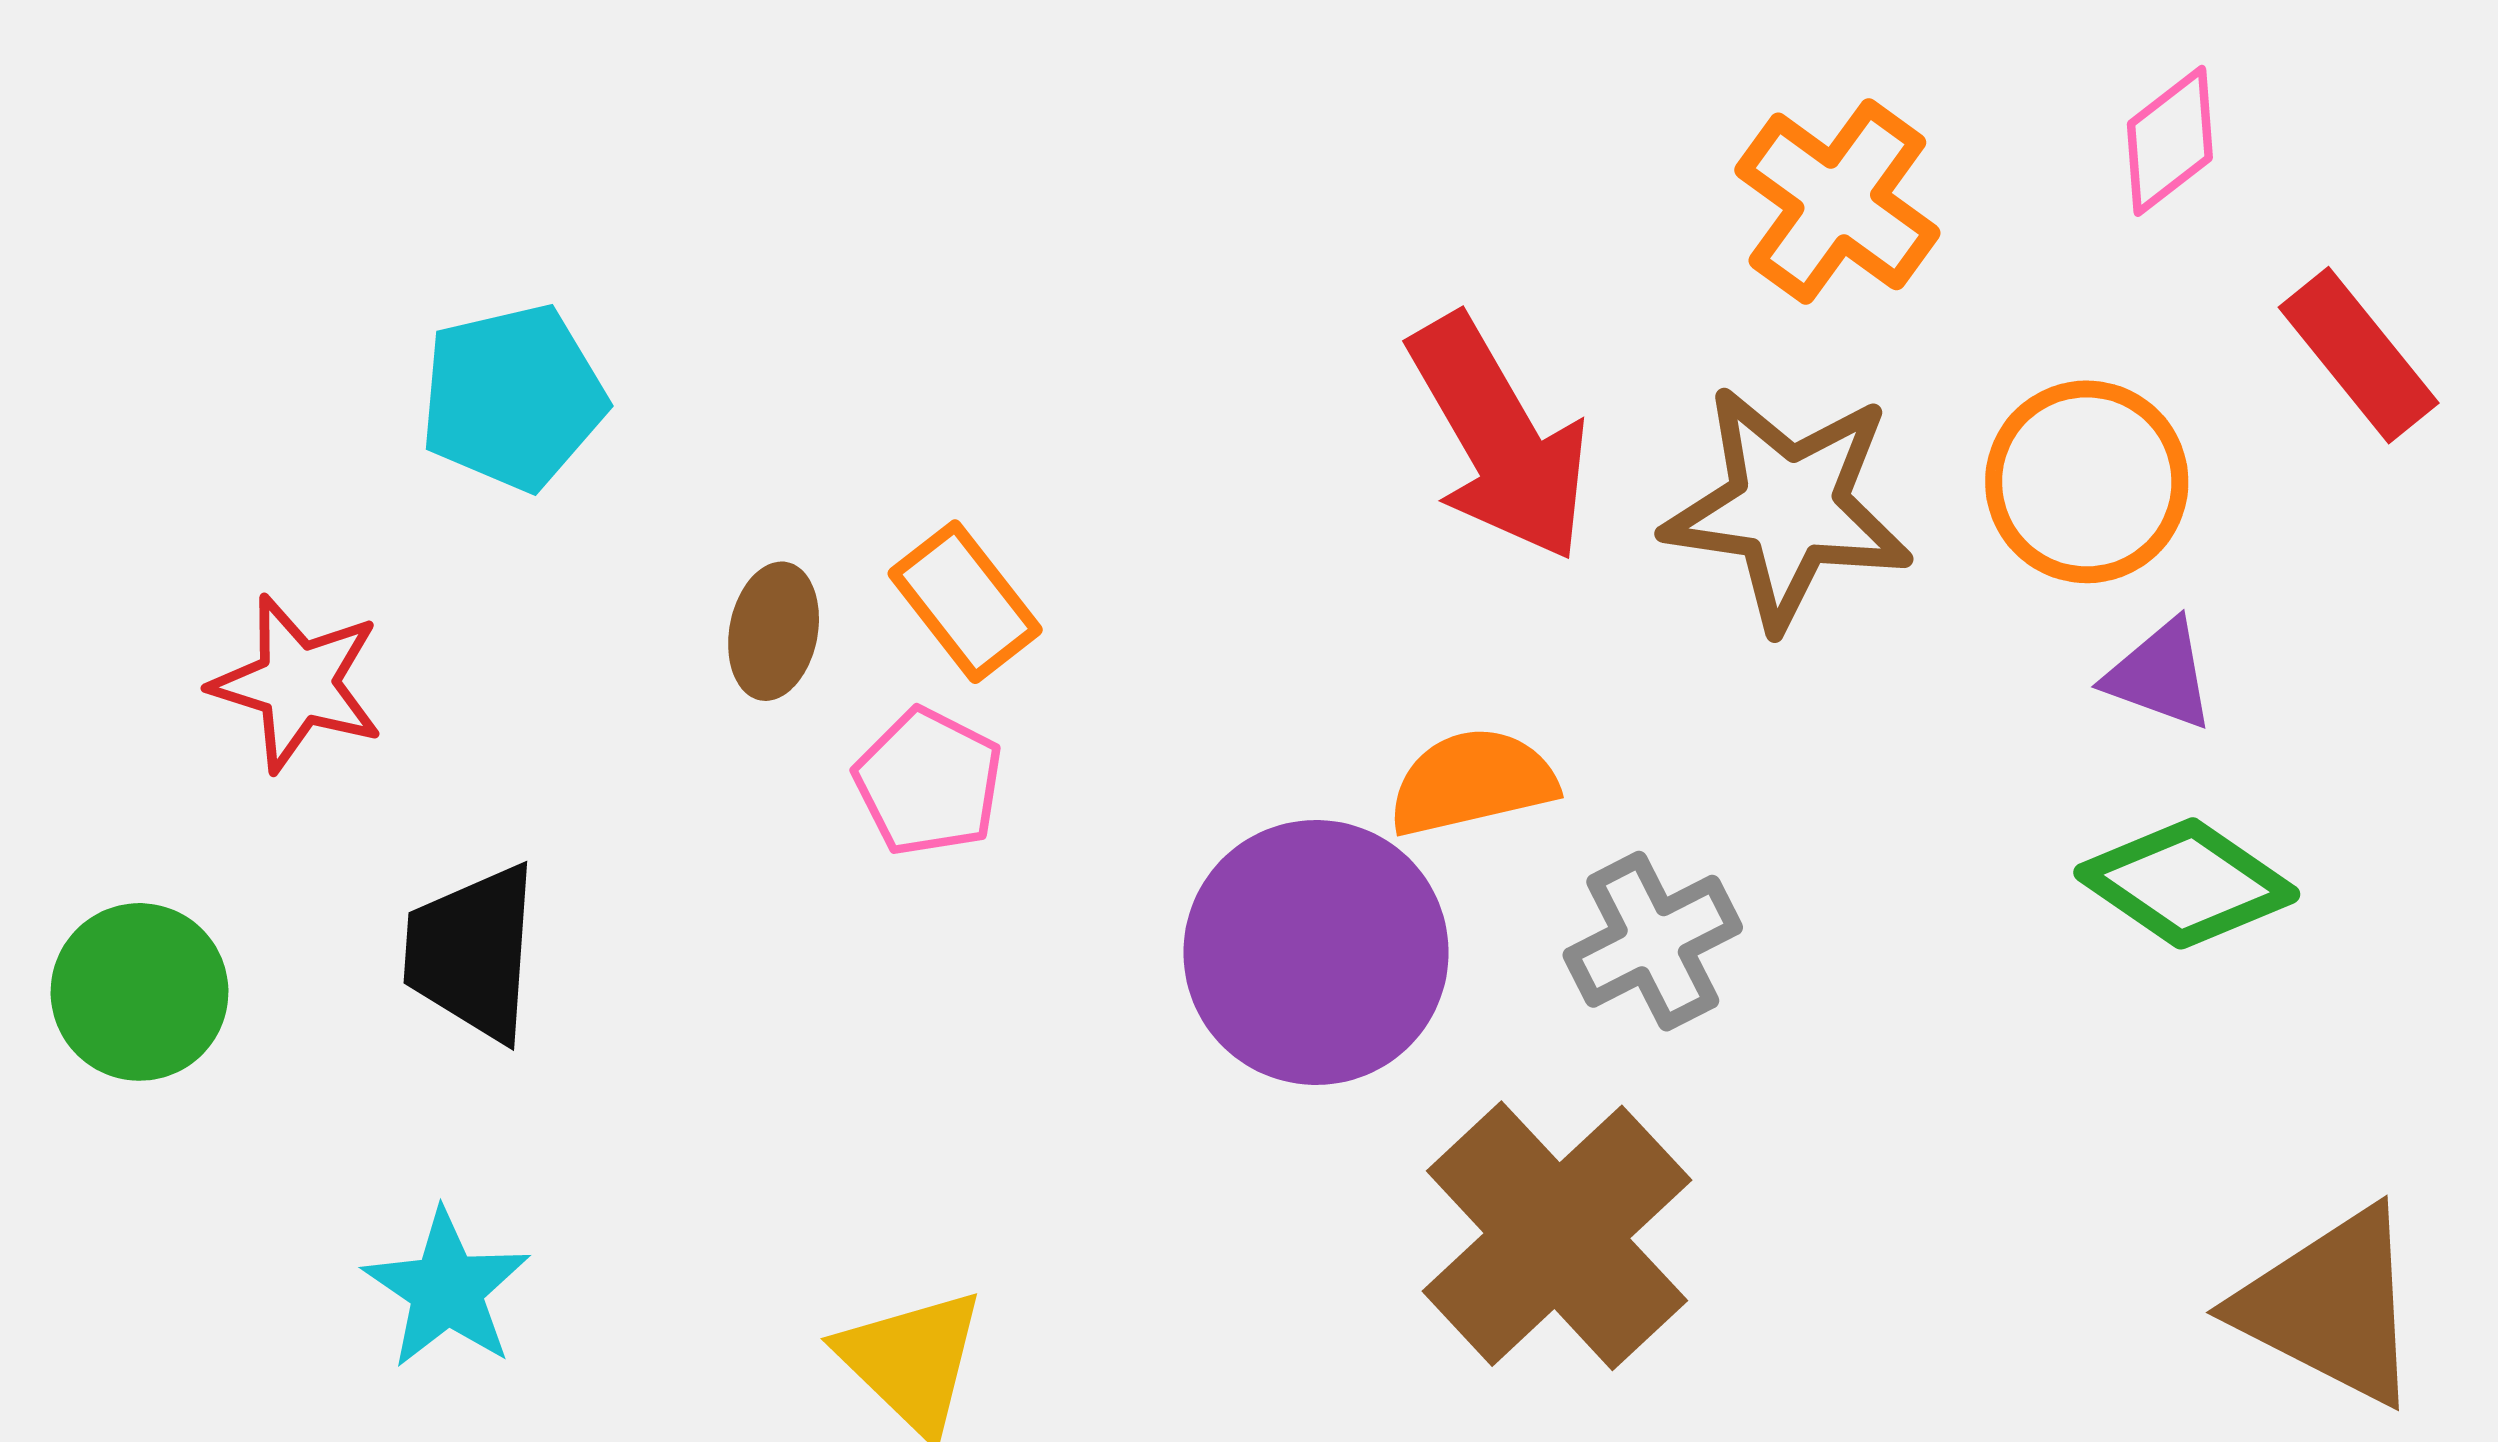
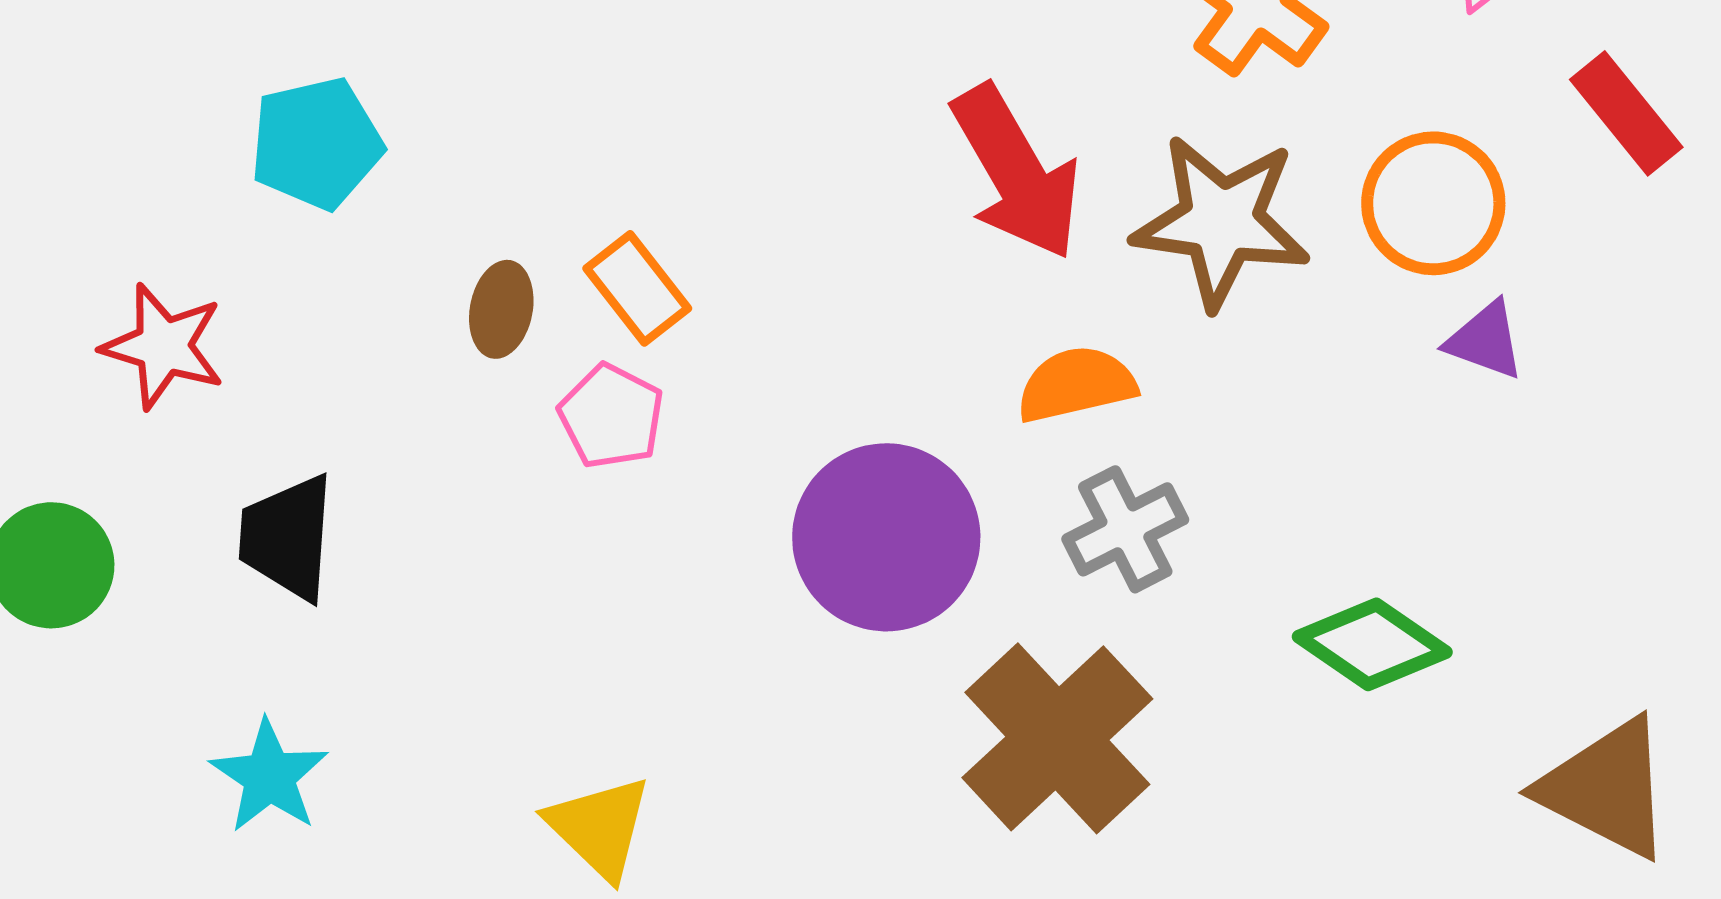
orange semicircle: (1472, 782) -> (1076, 384), moved
green diamond: (2187, 883) -> (1372, 644), moved

